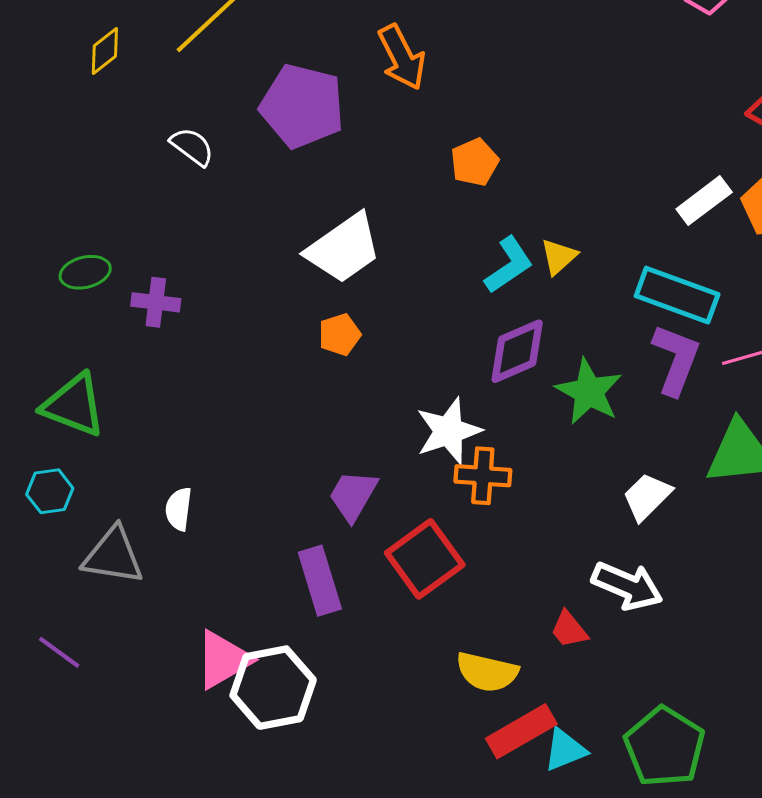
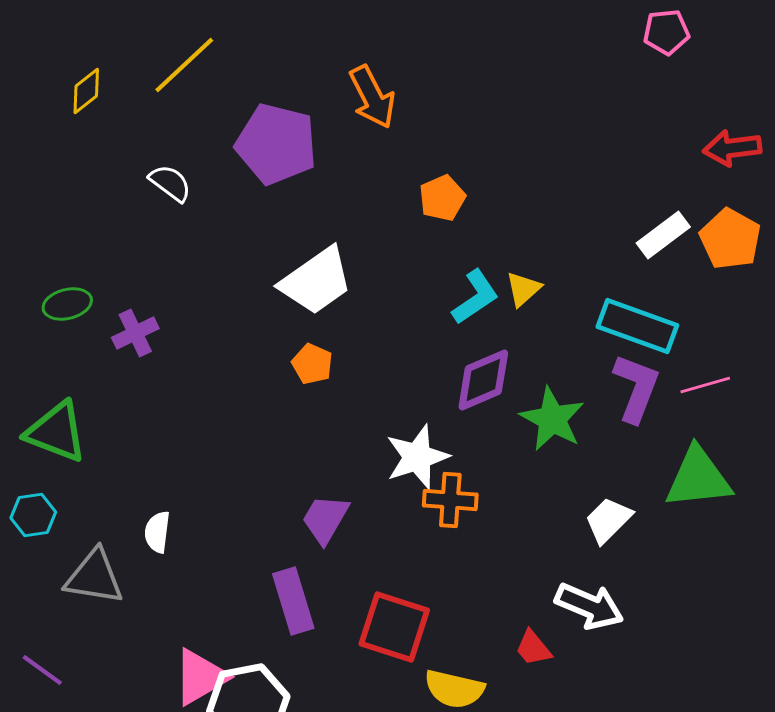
purple cross: (156, 302) -> (135, 333), turned -33
orange pentagon: (340, 335) -> (312, 364), turned -30
red square: (425, 559) -> (394, 627), moved, turned -36

